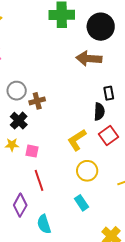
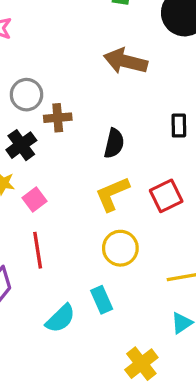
brown arrow: (89, 58) -> (126, 61), moved
black semicircle: (99, 112) -> (114, 143), moved
pink square: (32, 151) -> (34, 199), turned 32
cyan semicircle: (44, 224) -> (60, 318), moved, turned -126

